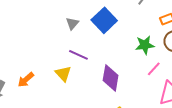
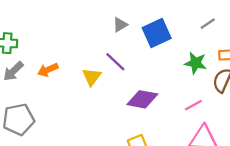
green star: (145, 45) -> (196, 63), moved
purple diamond: (111, 78) -> (142, 99), turned 72

